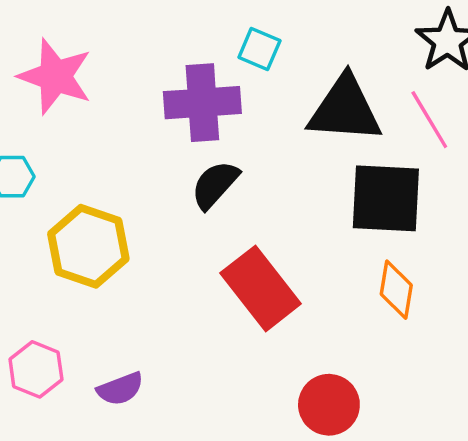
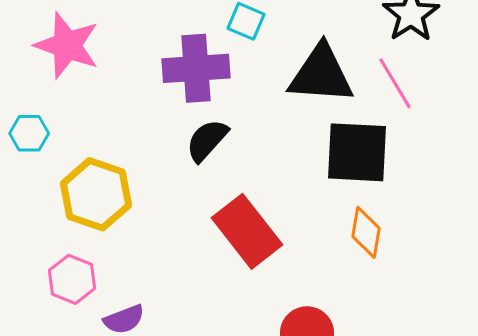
pink hexagon: (36, 369) -> (72, 279), moved

